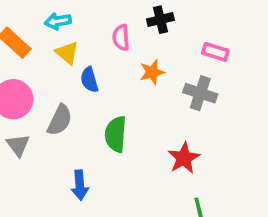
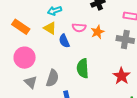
cyan arrow: (58, 21) -> (54, 11), moved
pink semicircle: (121, 38) -> (79, 28), moved, turned -72
gray semicircle: (60, 120) -> (52, 78), moved

